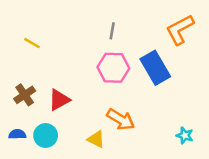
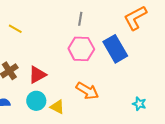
cyan circle: (46, 135) -> (36, 101), moved
yellow triangle: (96, 139) -> (57, 107), moved

